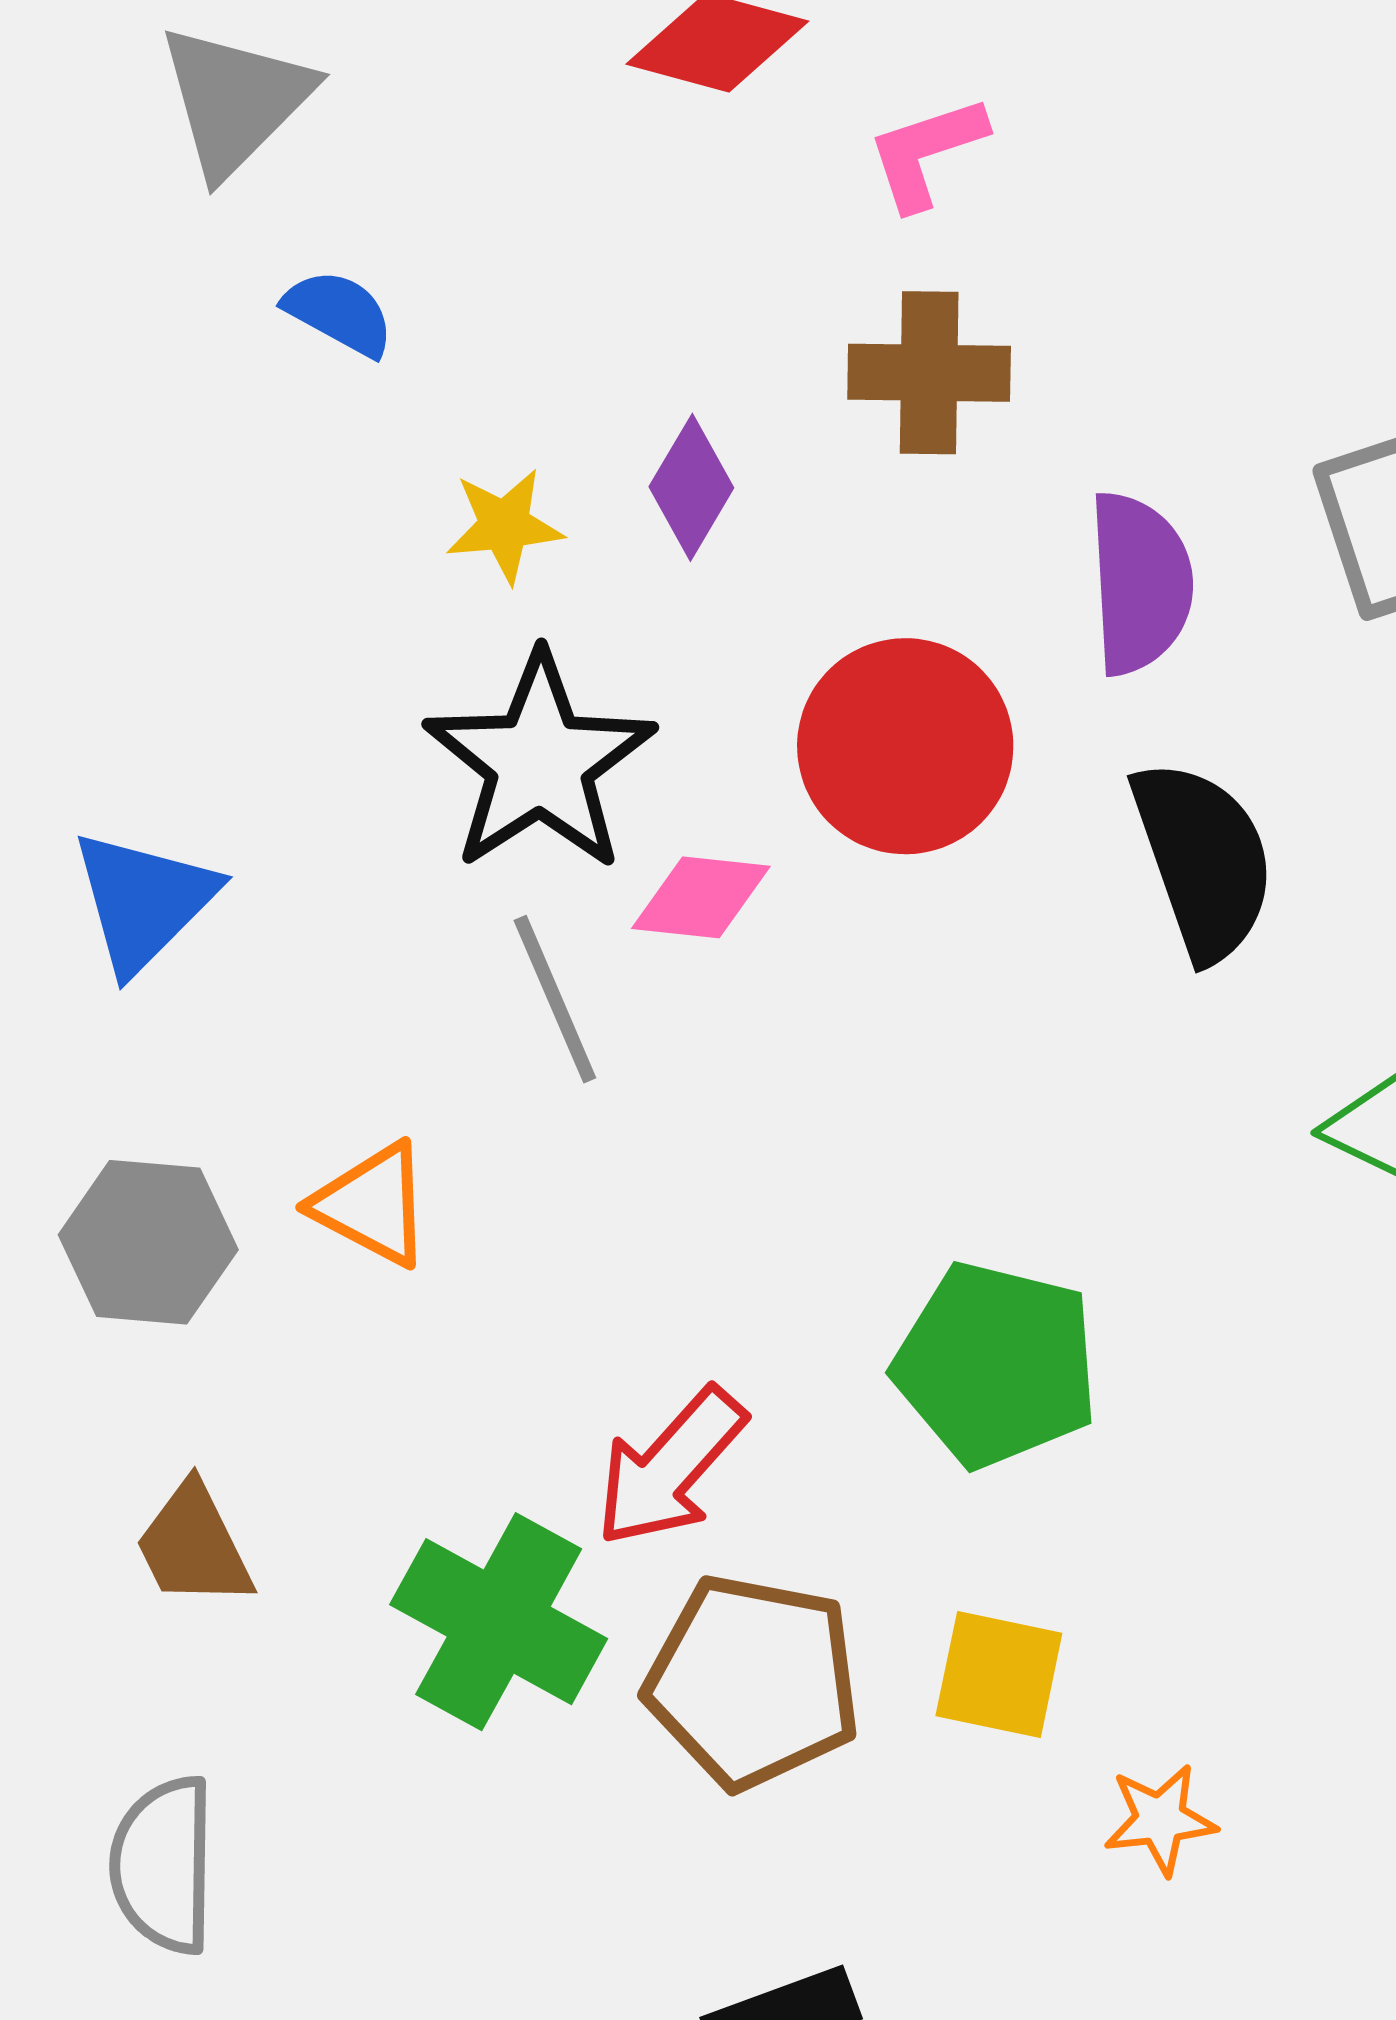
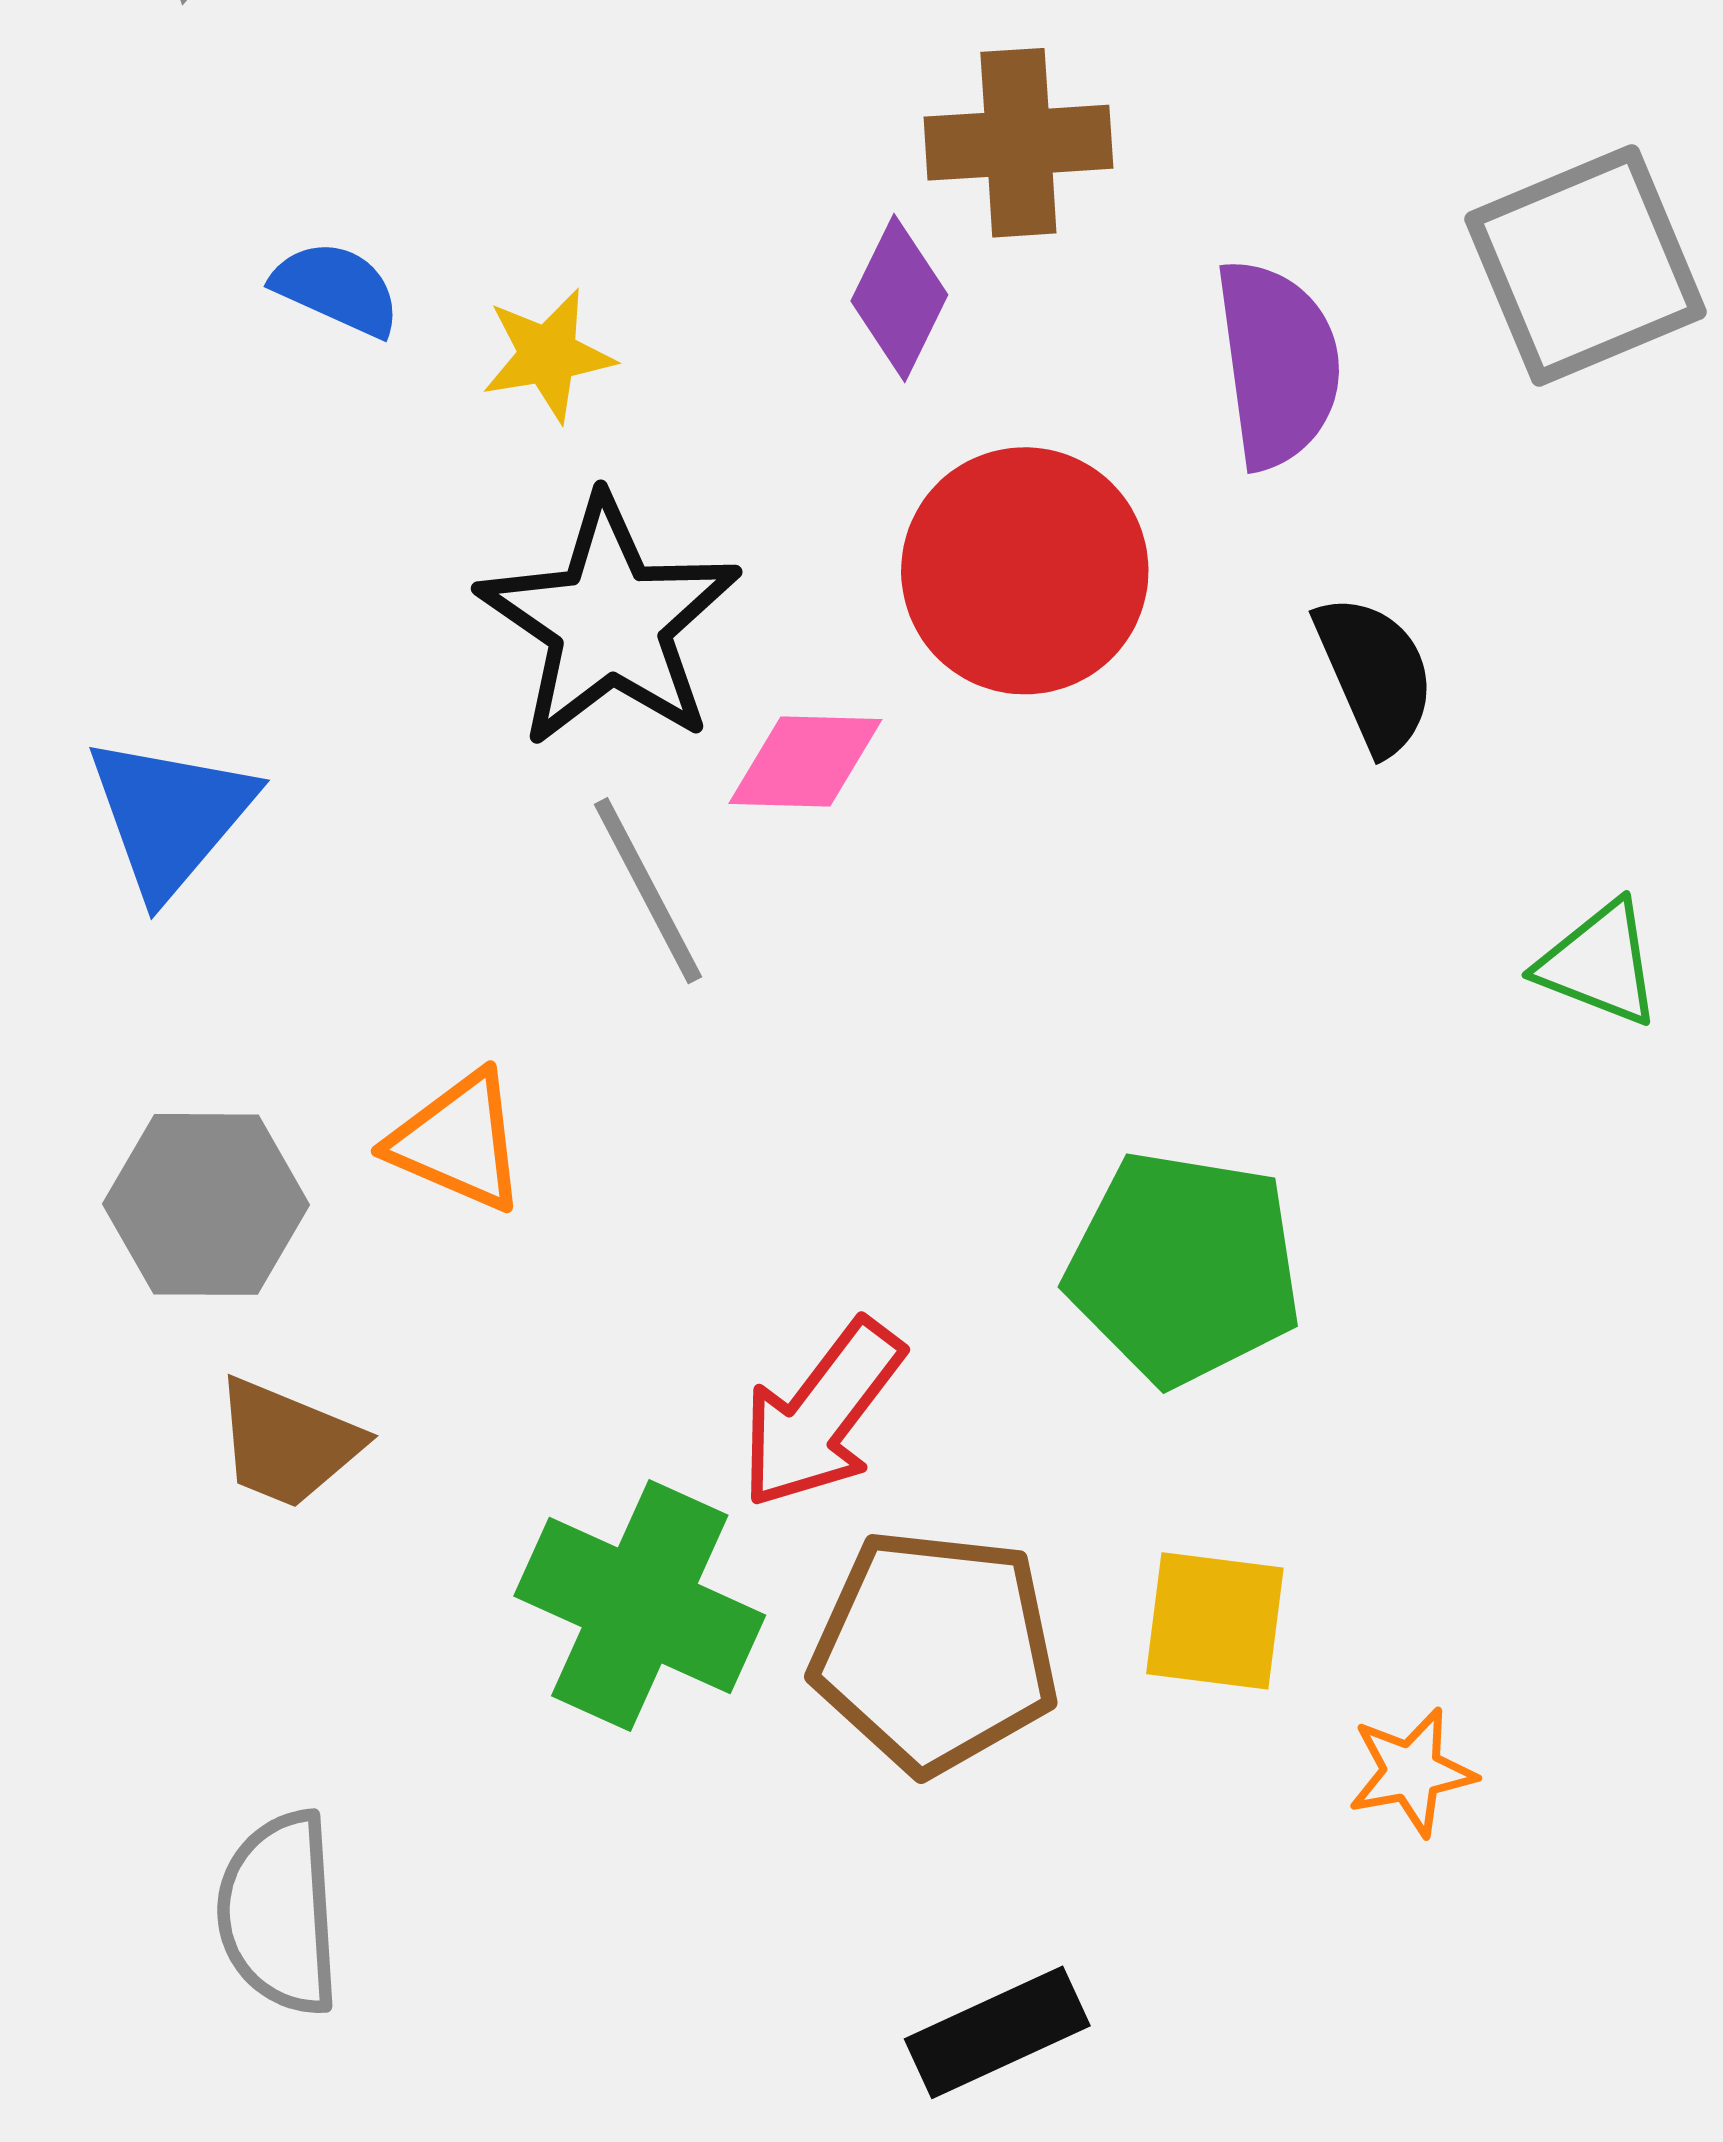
blue semicircle: (339, 313) -> (337, 289), moved
purple diamond: (691, 487) -> (899, 298), moved
black semicircle: (1203, 860) -> (1375, 674), size x0.7
brown trapezoid: (194, 1545) -> (288, 1443), moved, turned -37

